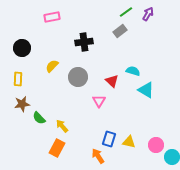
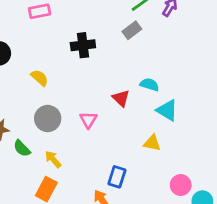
yellow semicircle: (52, 66) -> (40, 78), turned 88
gray circle: (78, 77) -> (48, 119), moved
pink triangle: (99, 101) -> (88, 120), moved
yellow triangle: (129, 142) -> (152, 143), moved

